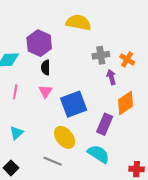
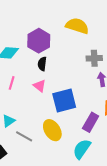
pink triangle: (45, 91) -> (40, 86), turned -32
cyan semicircle: (98, 154) -> (82, 149), turned -95
gray line: (53, 161) -> (24, 136), moved

